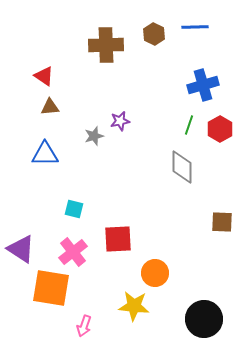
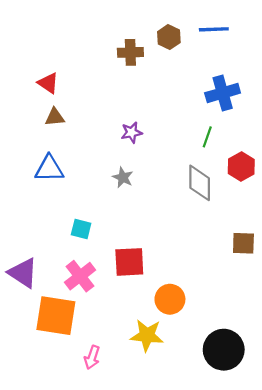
brown cross: (106, 45) -> (130, 52), moved, size x0.7
red hexagon: (220, 129) -> (241, 166), moved
gray star: (94, 136) -> (123, 177), moved, turned -30

